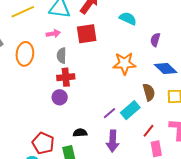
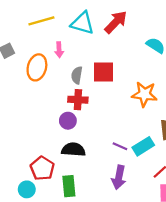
pink arrow: (53, 34) -> (59, 50), moved, turned 88
red square: (87, 34) -> (103, 72), moved
purple line: (109, 113) -> (120, 146), turned 56
black semicircle: (80, 133) -> (73, 150), moved, size x1.5

